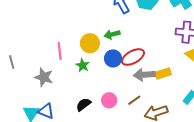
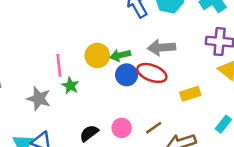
green arrow: (112, 34) -> (120, 55), moved
red ellipse: (133, 57) -> (152, 73), turned 50
green star: (83, 65) -> (70, 86), moved
gray arrow: (144, 75) -> (161, 47), moved

